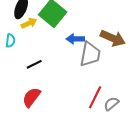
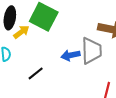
blue arrow: (75, 39) -> (71, 55), moved

